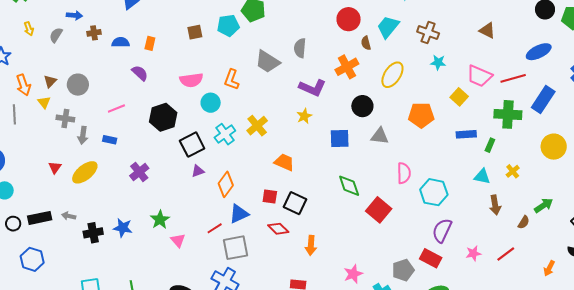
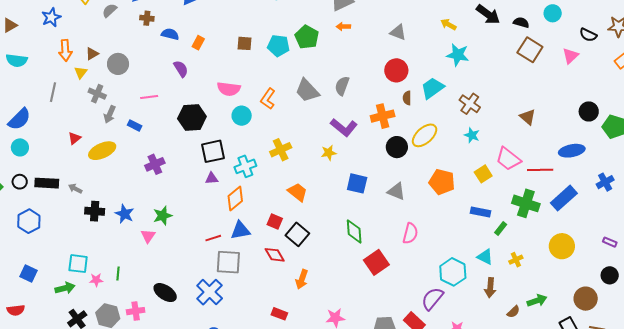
black circle: (362, 106) -> (397, 147), moved
gray line: (14, 114) -> (53, 92), moved
cyan cross: (225, 134) -> (245, 166), moved
cyan hexagon: (434, 192) -> (453, 272), moved
pink triangle: (178, 240) -> (148, 236), moved

